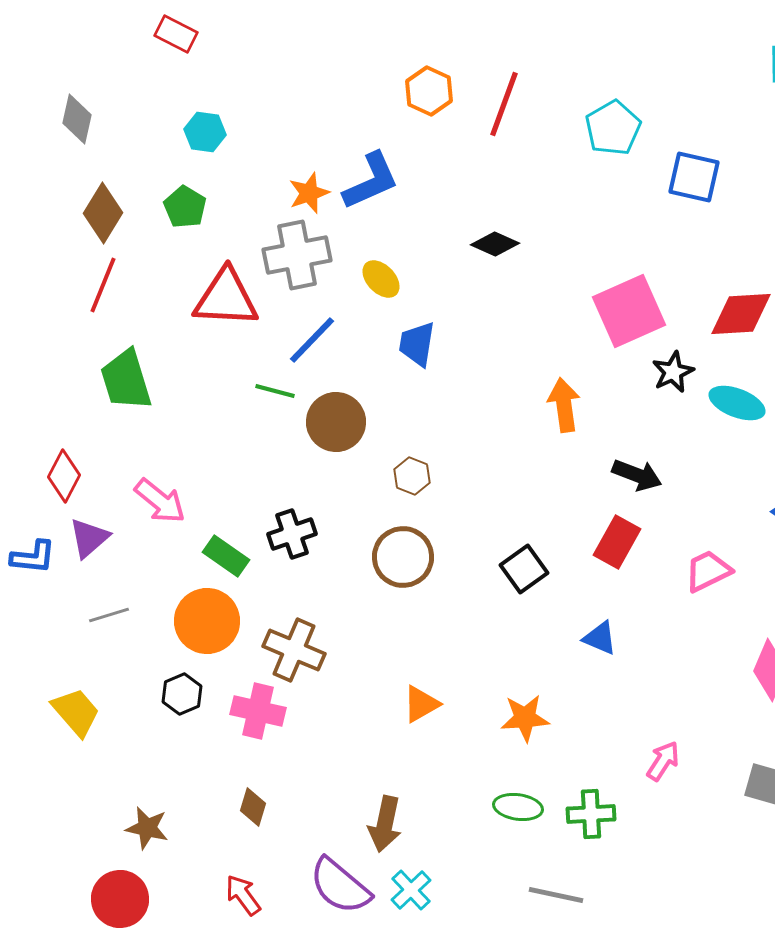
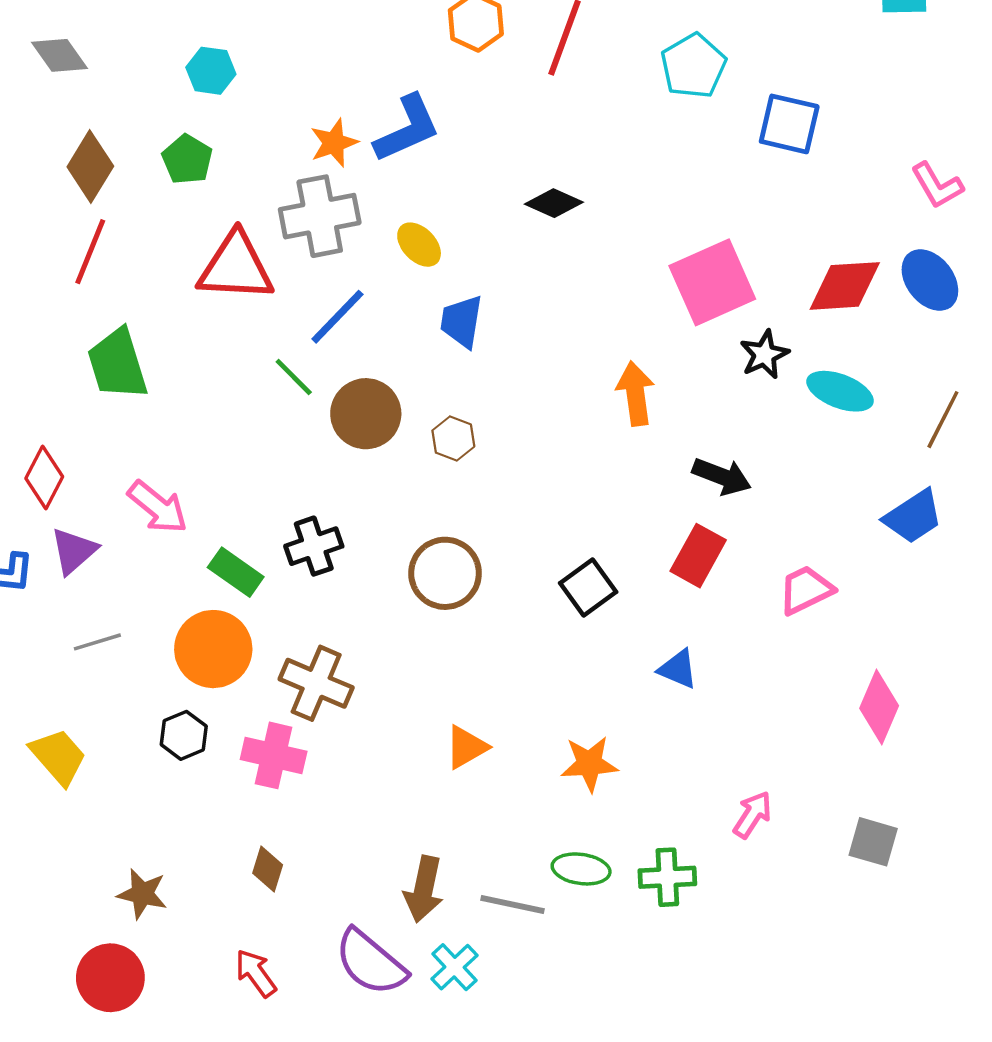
gray diamond: (77, 119) -> (60, 55), turned -48
green line: (275, 391) -> (294, 377), turned 30
brown hexagon: (412, 476) -> (453, 439), moved
gray line: (556, 895) -> (512, 904), moved

